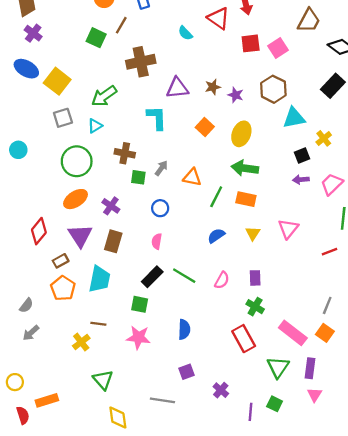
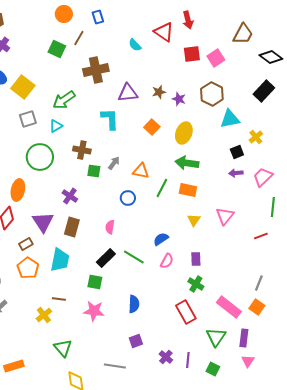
orange ellipse: (75, 199) -> (18, 190), moved, turned -45
blue circle: (160, 208) -> (128, 198), moved
blue semicircle: (216, 236) -> (161, 239), moved
purple line: (251, 412) -> (188, 360), moved

